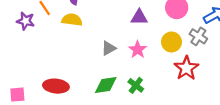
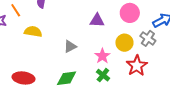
yellow semicircle: (72, 20) -> (33, 32), moved
pink star: (138, 50) -> (102, 56), moved
green cross: (136, 85) -> (103, 75), moved

